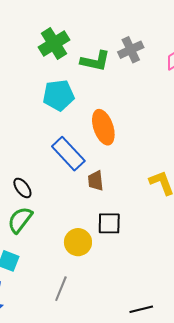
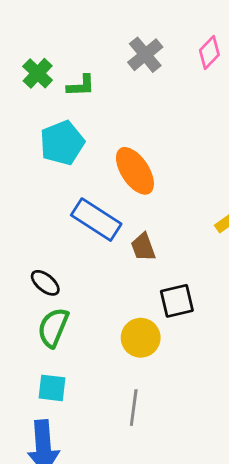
green cross: (54, 43) -> (38, 73), size x0.7
green L-shape: (95, 61) -> (81, 86), moved, size x0.7

